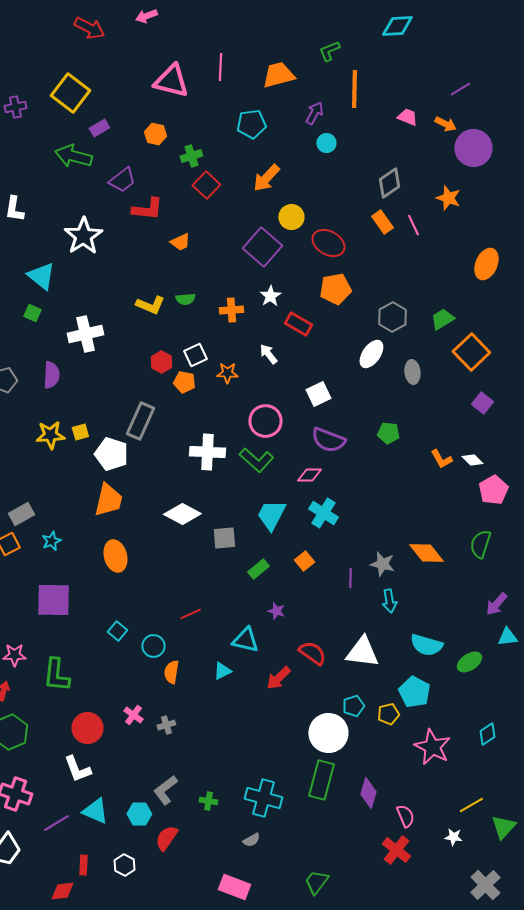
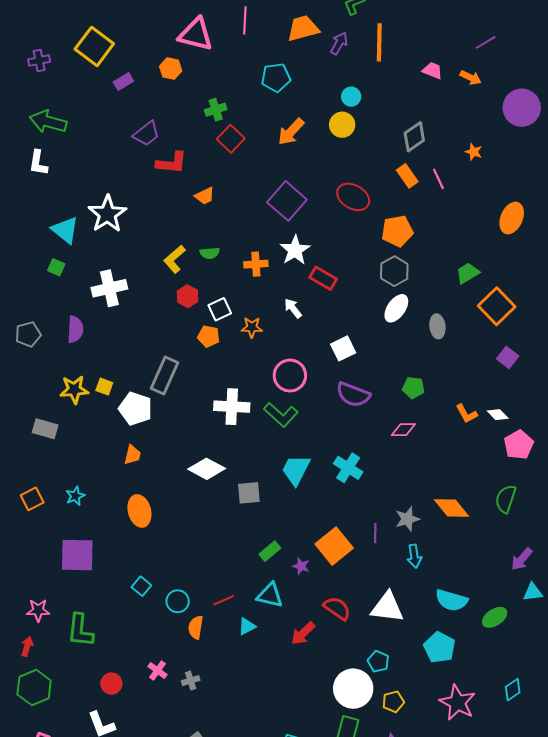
purple arrow: (314, 113) -> (339, 43), moved
orange hexagon: (155, 134) -> (171, 69), moved
purple circle: (473, 148) -> (522, 108), moved
green arrow: (73, 156) -> (48, 122), moved
orange star: (448, 198) -> (474, 152), size x0.7
yellow circle: (291, 217) -> (342, 125), moved
white star: (83, 236) -> (107, 214), moved
orange pentagon: (335, 289) -> (397, 231), moved
white star: (270, 296) -> (295, 250), size x1.4
yellow L-shape: (150, 305) -> (175, 259), turned 116
gray hexagon: (392, 317) -> (394, 271), moved
red hexagon: (161, 362) -> (188, 296), moved
yellow square: (80, 432) -> (104, 387), turned 36
pink diamond: (309, 475) -> (403, 430), moved
orange trapezoid: (108, 500) -> (132, 455), size x0.6
gray rectangle: (21, 514) -> (45, 429), moved, turned 45
orange square: (304, 561) -> (334, 546), moved, size x1.8
gray star: (382, 564) -> (407, 519), turned -30
green rectangle: (258, 569) -> (270, 551), moved
red line: (190, 614) -> (224, 600), moved
cyan pentagon: (353, 706) -> (378, 661), turned -30
yellow pentagon: (388, 714) -> (393, 702), moved
red circle: (87, 728) -> (111, 684), size x0.7

